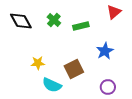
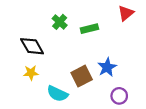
black diamond: (21, 21) -> (32, 46), moved
blue star: (105, 51) -> (107, 67), moved
yellow star: (38, 63) -> (31, 73), moved

